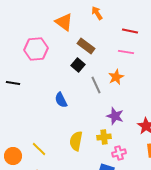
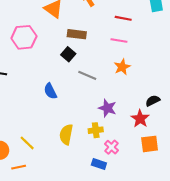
brown rectangle: (86, 46) -> (77, 34), turned -30
orange star: (116, 77) -> (122, 67), moved
gray line: (96, 85) -> (87, 75), turned -42
pink cross: (119, 153) -> (112, 147), turned -32

